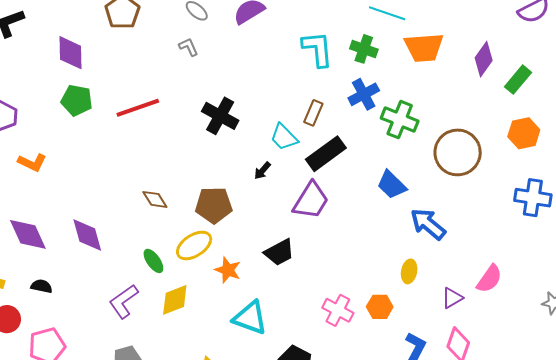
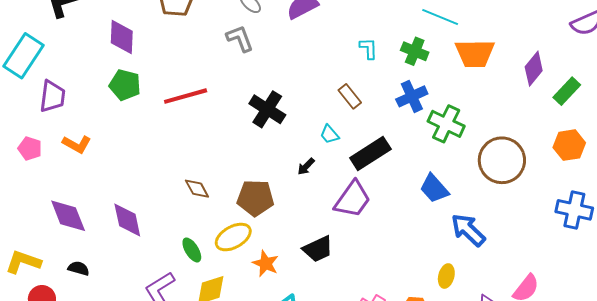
gray L-shape: (189, 47) -> (240, 38), size x1.4
cyan L-shape: (318, 49) -> (369, 48), size x0.6
brown rectangle: (313, 113) -> (350, 96), moved, turned -65
cyan trapezoid: (284, 137) -> (330, 134), size x0.7

